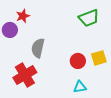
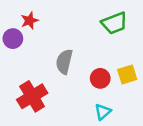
gray semicircle: (38, 48) -> (64, 62), moved
cyan triangle: (80, 87) -> (103, 112), turned -32

